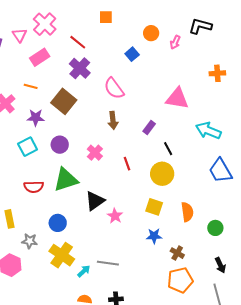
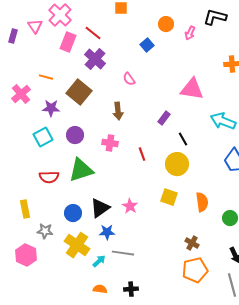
pink rectangle: (40, 57) -> (68, 42), moved, turned -36
pink semicircle: (114, 88) -> (129, 79), size x0.6
brown arrow: (113, 121) -> (118, 111), moved
pink cross: (95, 153) -> (110, 143), turned -35
black triangle: (95, 201) -> (100, 208), moved
blue star: (154, 236) -> (107, 232), moved

